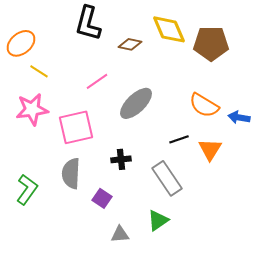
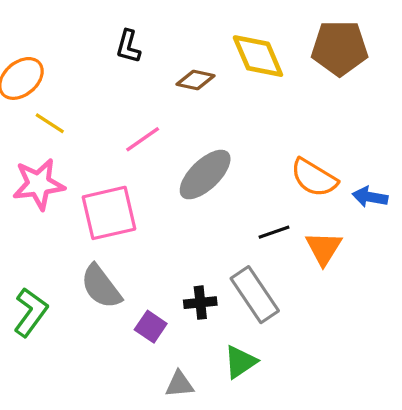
black L-shape: (88, 23) -> (128, 46), size x0.6
brown pentagon: (211, 43) -> (340, 48), moved
black cross: (121, 159) -> (200, 303), moved
gray semicircle: (71, 173) -> (101, 287), turned -40

